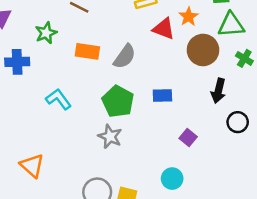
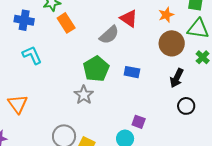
red triangle: (164, 29) -> (129, 19), moved
orange rectangle: (87, 51) -> (66, 23), moved, turned 36
cyan L-shape: (59, 99) -> (32, 55), moved
purple square: (188, 137) -> (139, 122), moved, turned -32

